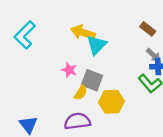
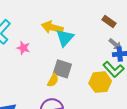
pink star: (69, 70) -> (23, 48), moved
yellow hexagon: (111, 102) -> (100, 82), moved

